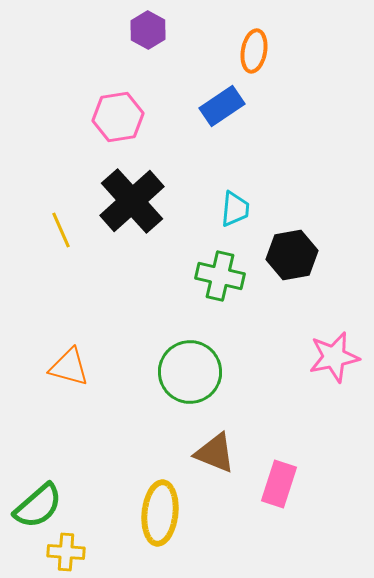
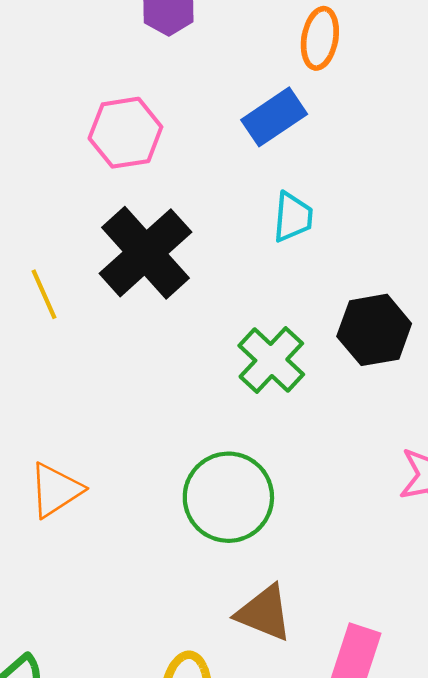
cyan trapezoid: (235, 209) -> (293, 217), moved
green cross: (220, 276) -> (271, 360), turned 30
orange triangle: (69, 367) -> (55, 490), turned -48

